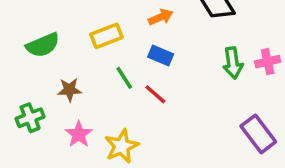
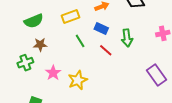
green arrow: (233, 63) -> (127, 38), moved
brown star: (69, 90) -> (40, 45), moved
red line: (155, 94) -> (106, 50), moved

